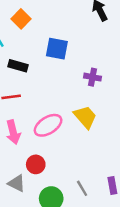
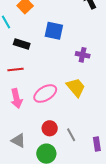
red circle: (36, 164) -> (50, 128), moved
gray line: (82, 188) -> (71, 135), moved

